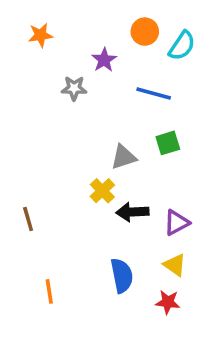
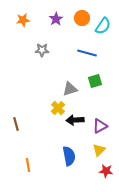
purple star: (104, 60) -> (56, 19), moved
yellow triangle: (175, 265) -> (99, 150), turned 40
red star: (168, 302) -> (106, 171), moved

